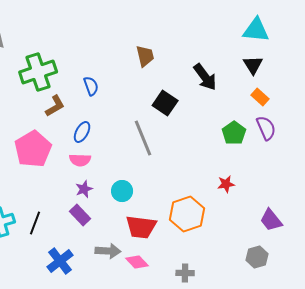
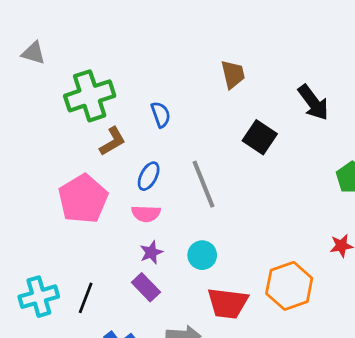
gray line: (143, 138) -> (204, 184), moved

